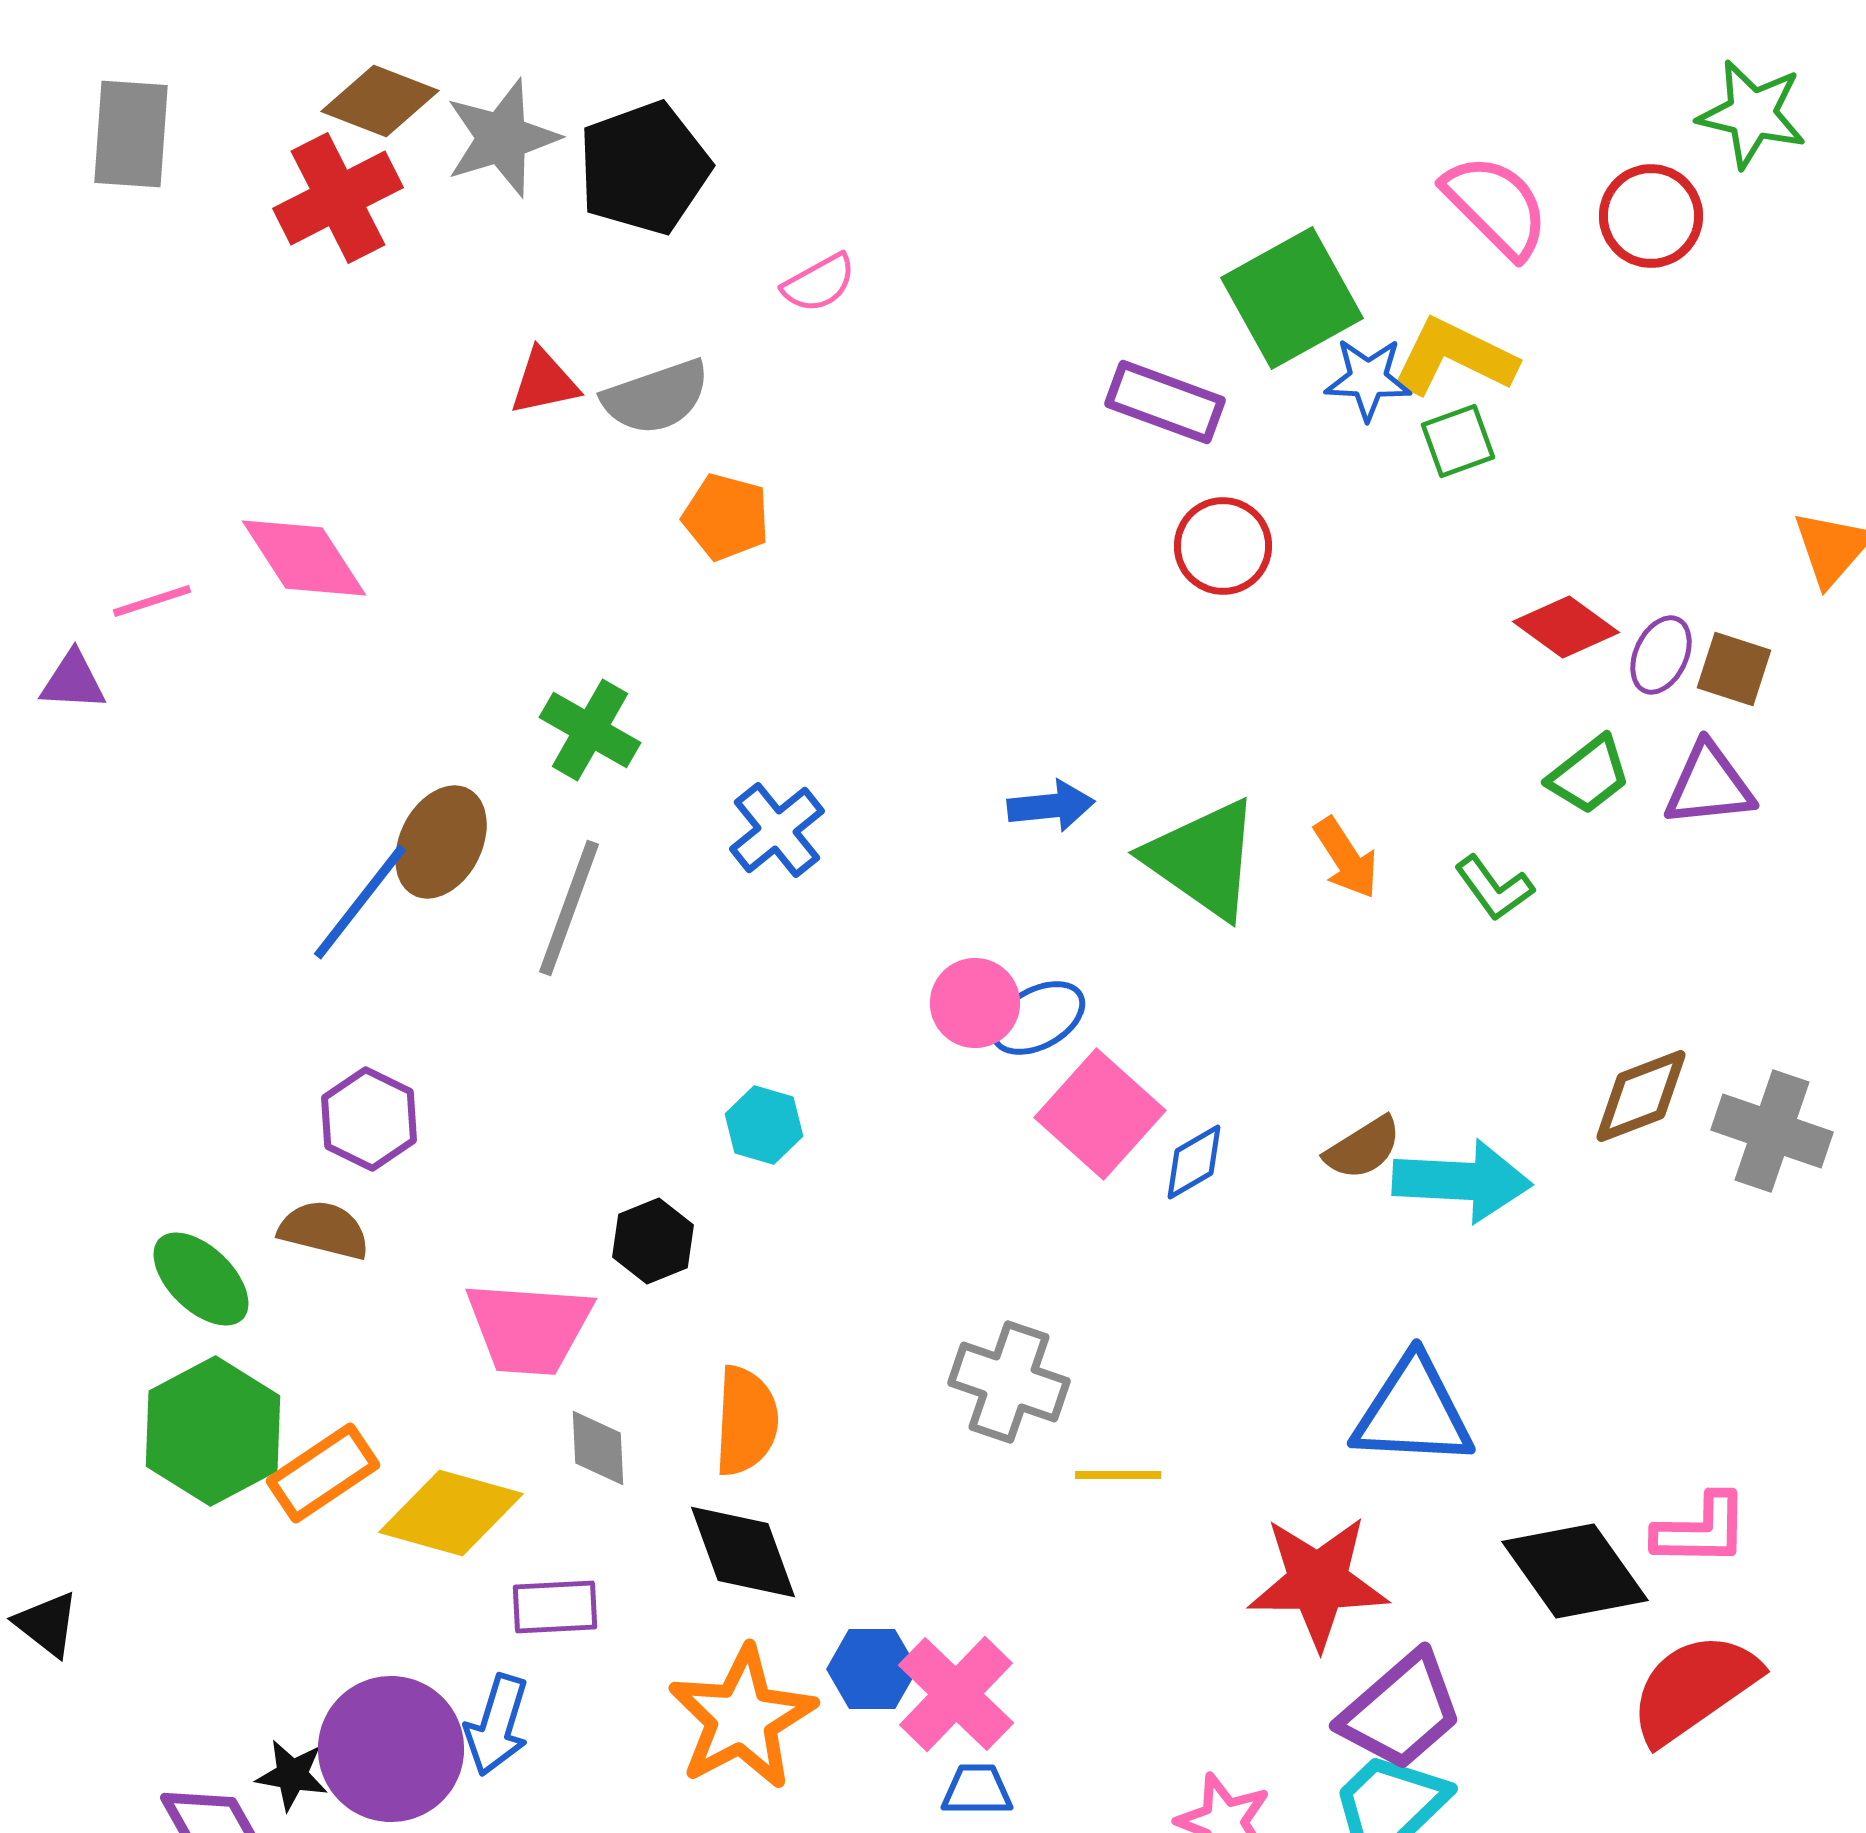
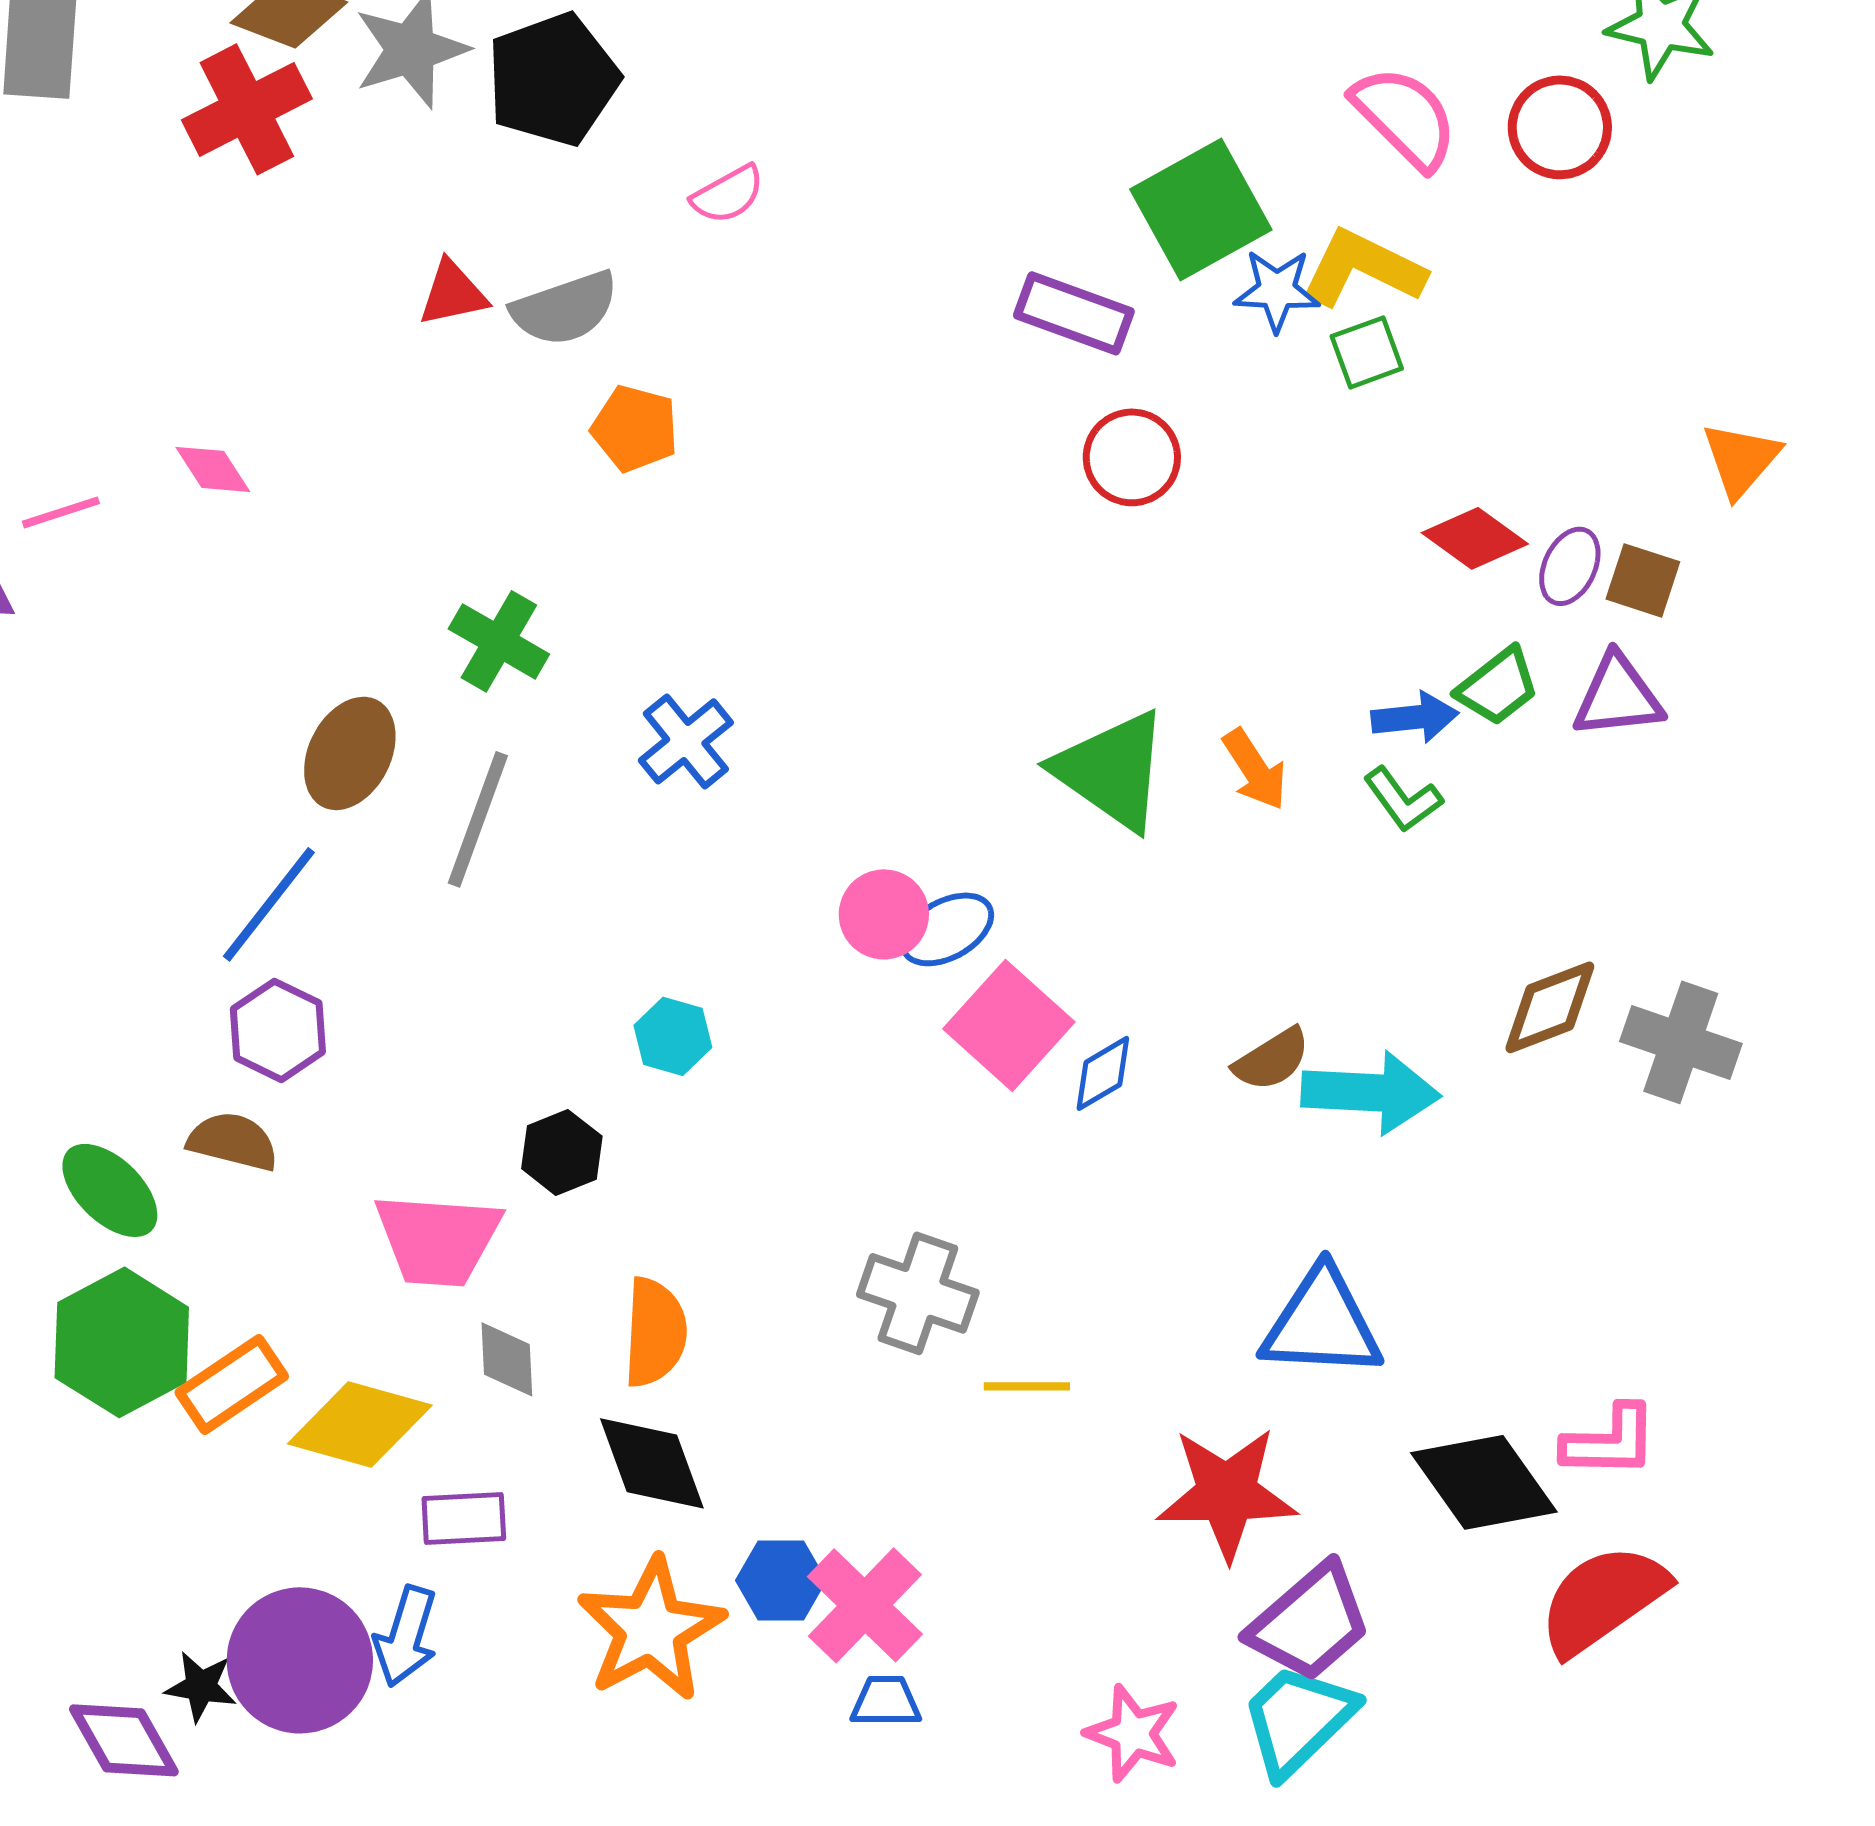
pink diamond: (304, 558) -> (213, 469), size x0.6
blue arrow: (1051, 806) -> (1415, 717), moved
blue line: (360, 902) -> (269, 904), moved

